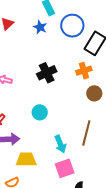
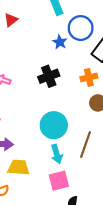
blue star: (40, 27) -> (60, 42), moved
cyan circle: (40, 112) -> (54, 125), moved, size x1.6

